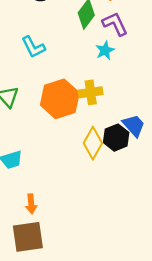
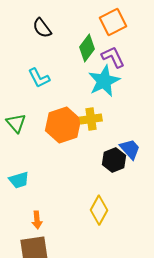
cyan star: (105, 50) -> (104, 81), size x1.8
yellow diamond: (93, 143) -> (99, 210), moved

